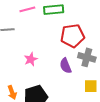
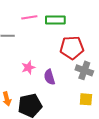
purple semicircle: (66, 66) -> (49, 77), moved

